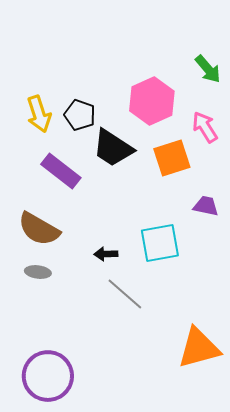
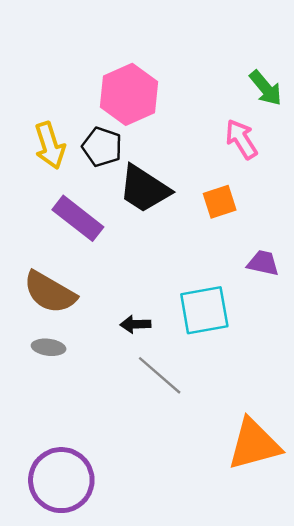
pink hexagon: (152, 101) -> (129, 94), moved
pink arrow: (205, 127) -> (241, 139), moved
orange square: (172, 158) -> (220, 202), size x0.7

